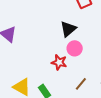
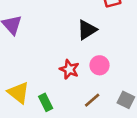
pink circle: (75, 48) -> (100, 65), moved

